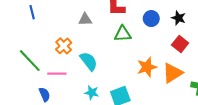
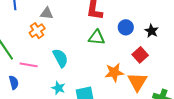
gray triangle: (85, 19) -> (47, 13), moved
red square: (180, 44) -> (140, 55), moved
orange cross: (64, 46) -> (37, 31), moved
orange triangle: (172, 73) -> (137, 82), turned -35

